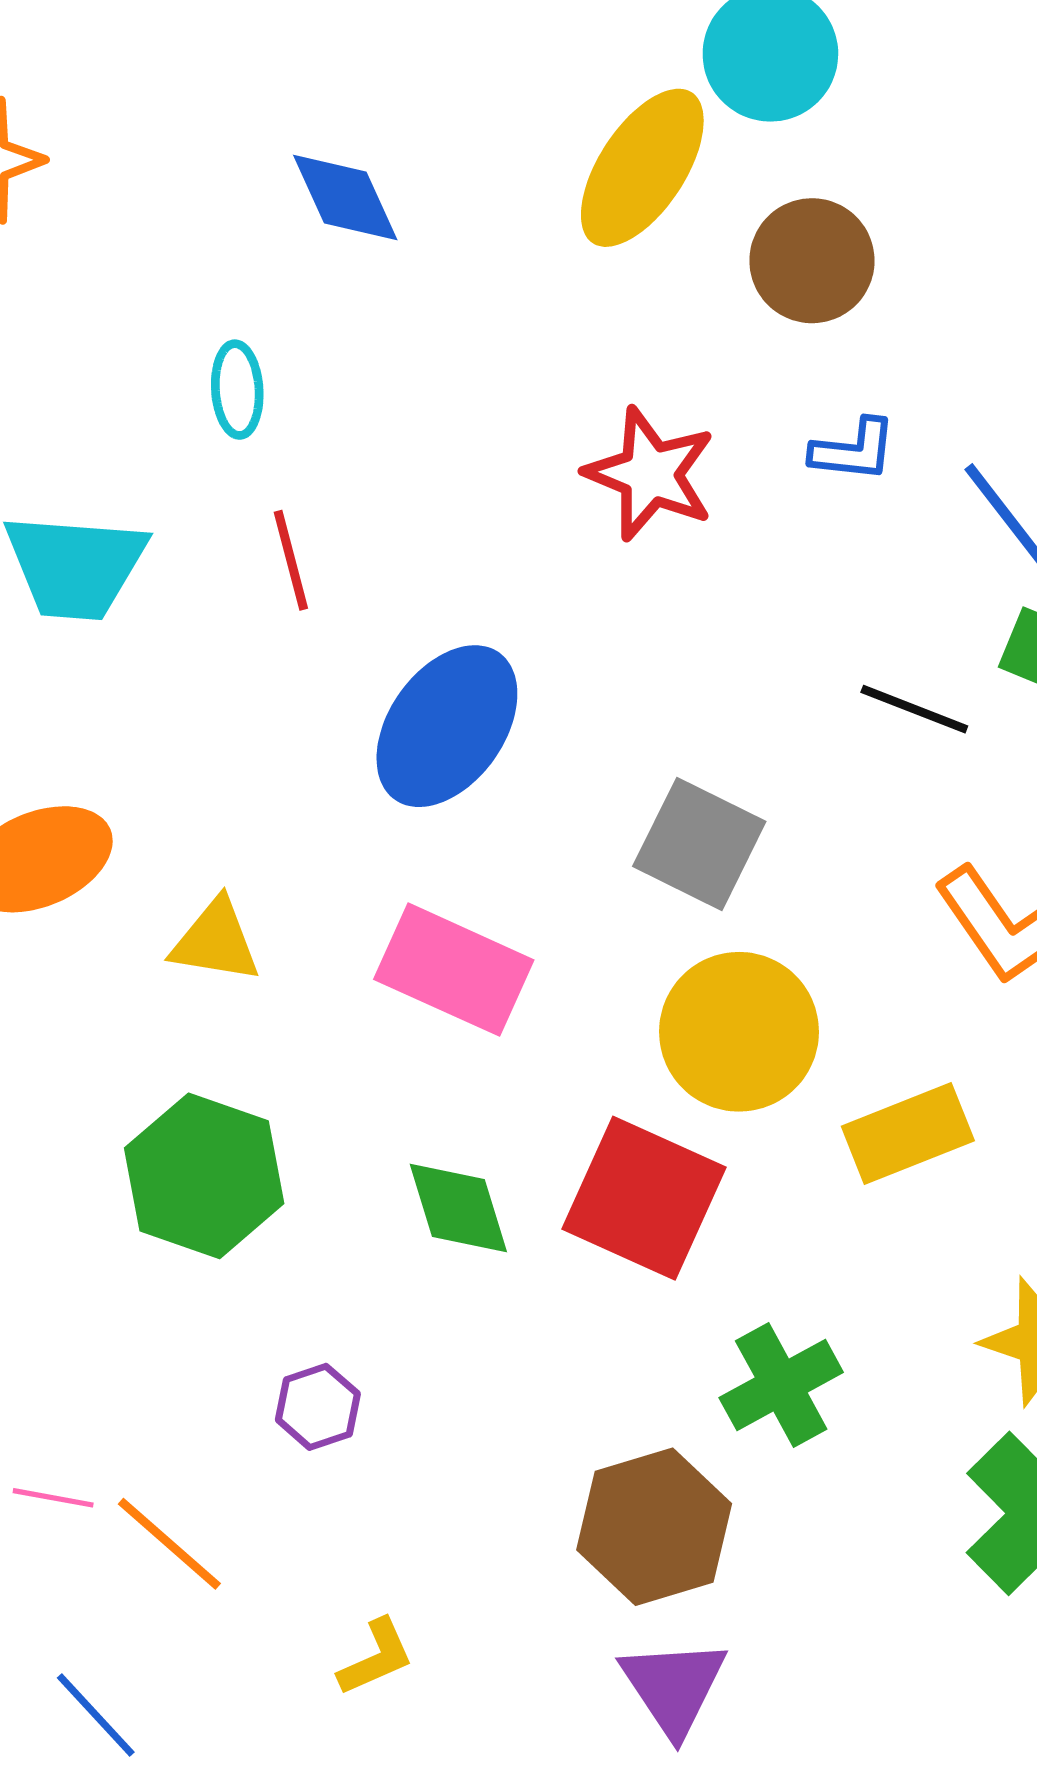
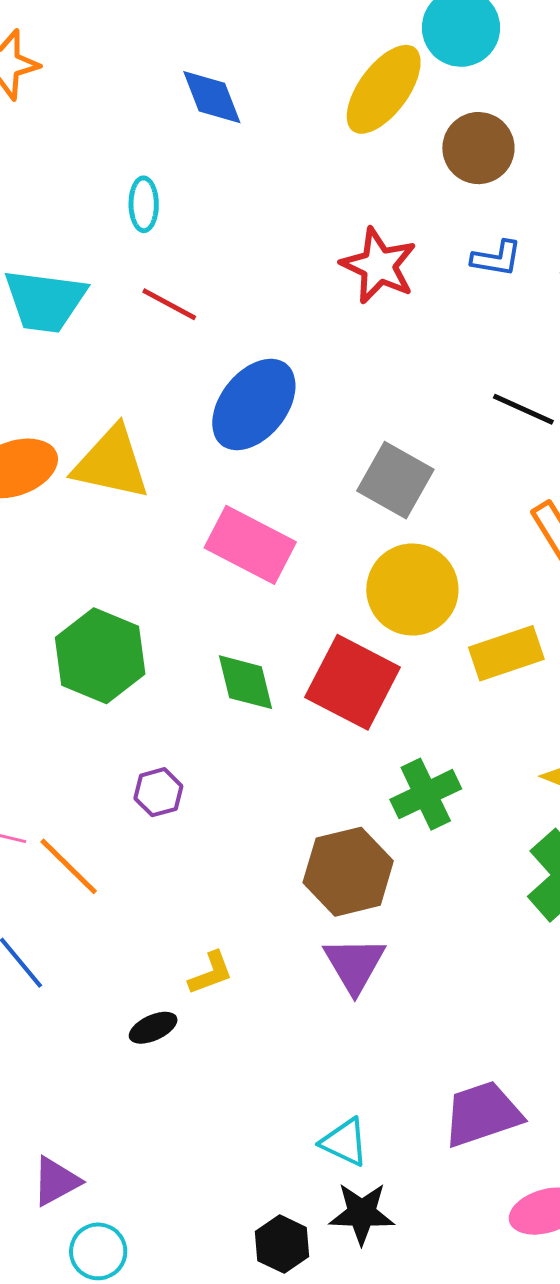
red line: (291, 560) -> (169, 304), turned -50
yellow triangle: (216, 941) -> (111, 463), moved, size x1.5
yellow L-shape: (376, 1657) -> (211, 973), moved

